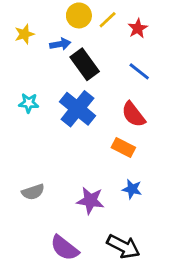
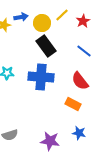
yellow circle: (79, 15) -> (42, 23), moved
blue arrow: (60, 44) -> (21, 17), moved
blue cross: (77, 109) -> (41, 77), turned -35

